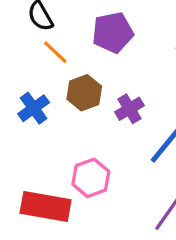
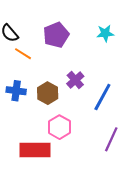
brown hexagon: (84, 93) -> (48, 93), moved
blue cross: (34, 108) -> (16, 91), turned -36

